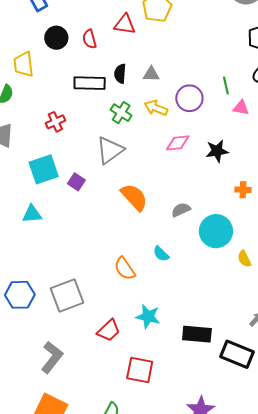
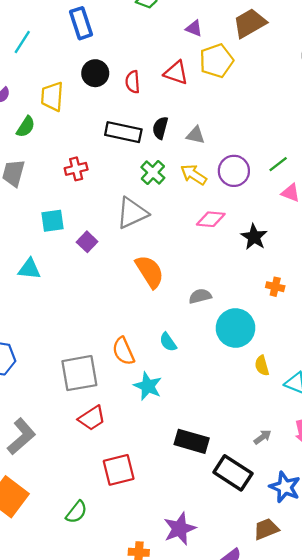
green line: (226, 85) -> (278, 164), turned 54
black star: (217, 151) -> (254, 237), turned 30
cyan square: (44, 169) -> (53, 221), size x0.7
gray square: (67, 295) -> (79, 373), moved
cyan star: (148, 317) -> (148, 386), moved
red square: (140, 370) -> (119, 470), turned -36

